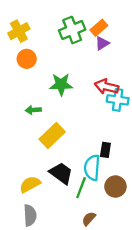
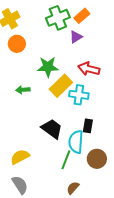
purple triangle: (102, 43) -> (76, 37), moved
cyan cross: (118, 100) -> (79, 95), moved
yellow rectangle: (52, 135) -> (61, 86), moved
black trapezoid: (61, 173) -> (52, 129), moved
gray semicircle: (30, 215) -> (20, 185), turned -30

